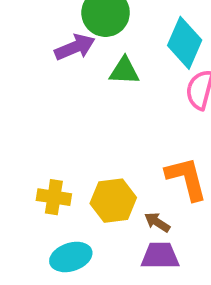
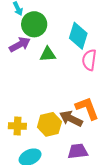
brown arrow: (157, 222) -> (71, 119), moved, size x1.6

